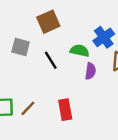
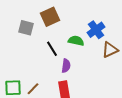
gray square: (21, 47) -> (26, 28), moved
purple semicircle: (90, 71) -> (66, 66), moved

